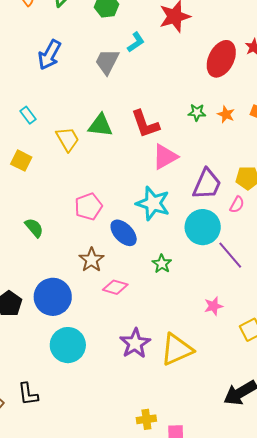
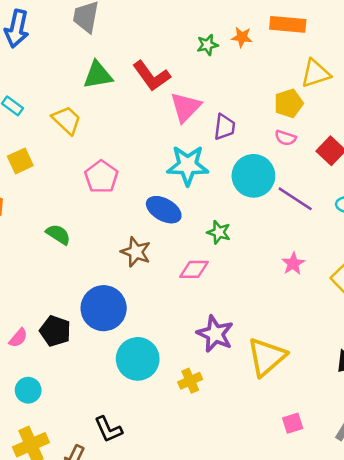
green triangle: (100, 125) -> (98, 75), moved
yellow square: (21, 161) -> (20, 161), turned -35
purple trapezoid: (207, 184) -> (224, 127), moved, size x0.7
pink semicircle: (237, 205) -> (285, 138), turned 96
pink pentagon: (88, 207) -> (101, 177), moved
pink diamond: (115, 287) -> (194, 269), moved
yellow triangle: (177, 349) -> (267, 357), moved
yellow cross: (146, 419) -> (190, 381), moved

